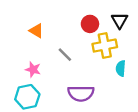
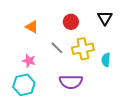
red circle: (90, 24) -> (71, 22), moved
yellow cross: (105, 46) -> (83, 49), moved

